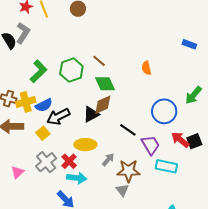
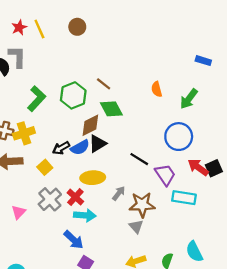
gray L-shape: (23, 33) -> (17, 57), turned -30
green arrow: (194, 95) -> (189, 99), moved
blue semicircle: (44, 105) -> (80, 147), moved
brown diamond: (103, 105) -> (90, 125), moved
black arrow: (58, 117) -> (61, 148), size x0.7

